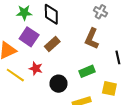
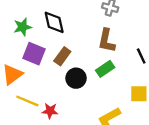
red star: (36, 68) -> (50, 111), moved
green rectangle: (87, 71) -> (105, 69), moved
black circle: (59, 84) -> (76, 78), moved

